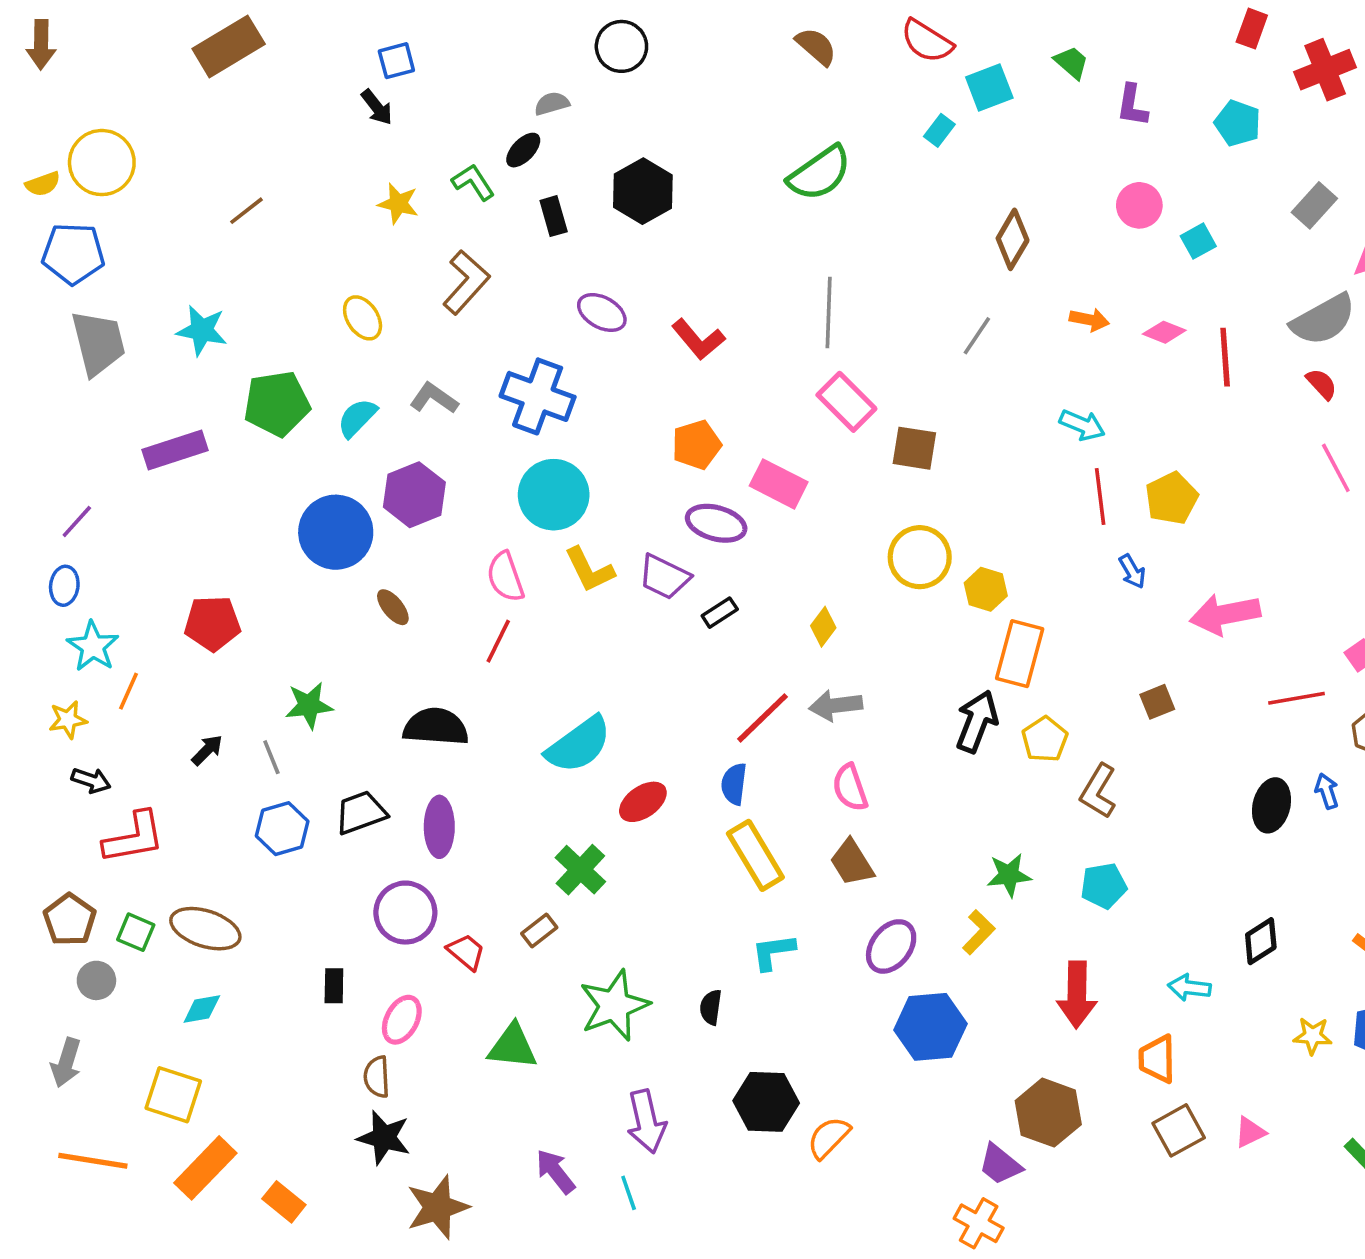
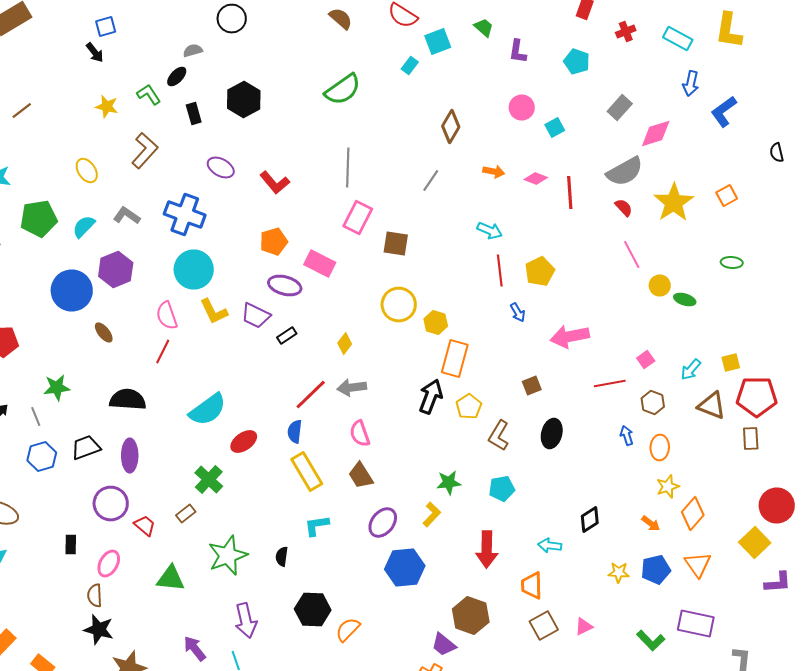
red cross: (1325, 70) -> (626, 32), size x0.6
pink rectangle: (846, 402) -> (358, 218), turned 72
black ellipse: (1271, 805) -> (552, 434), moved

